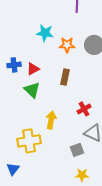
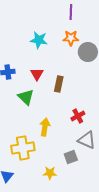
orange star: (67, 45) -> (71, 38), moved
red triangle: (33, 69) -> (37, 74), moved, turned -32
yellow star: (82, 175) -> (50, 173), moved

